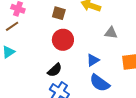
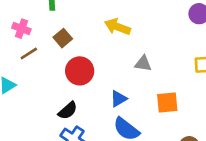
brown square: (59, 13) -> (63, 38), moved, turned 32
brown line: (12, 26) -> (29, 53), moved

